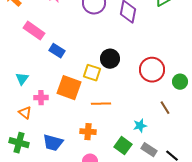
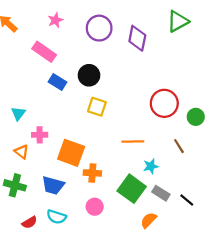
pink rectangle: (34, 31) -> (44, 52), moved
black circle: (110, 59) -> (89, 75), moved
orange square: (69, 88) -> (71, 153), moved
orange line: (101, 104) -> (133, 142), moved
green square: (123, 146) -> (132, 189), size x1.4

